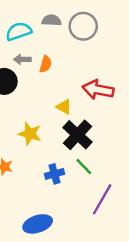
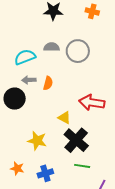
green line: (84, 166) -> (82, 166), turned -35
blue cross: (54, 174) -> (45, 173), moved

